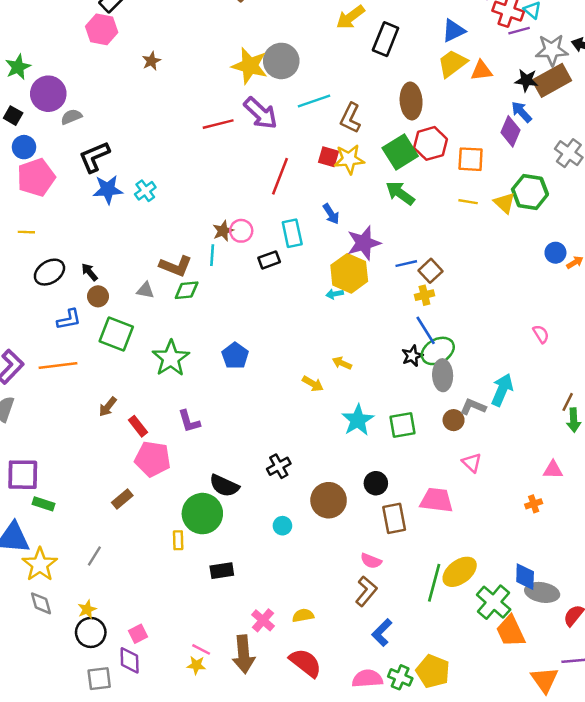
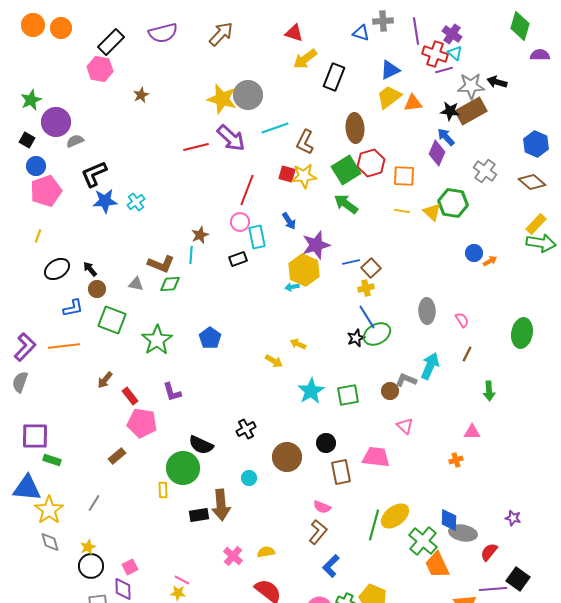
pink circle: (241, 231) -> (240, 222), moved
yellow line: (26, 232) -> (38, 236), turned -72
gray ellipse: (443, 375) -> (427, 311), moved
brown line: (568, 402) -> (467, 354), moved
brown arrow: (244, 654) -> (221, 505), moved

